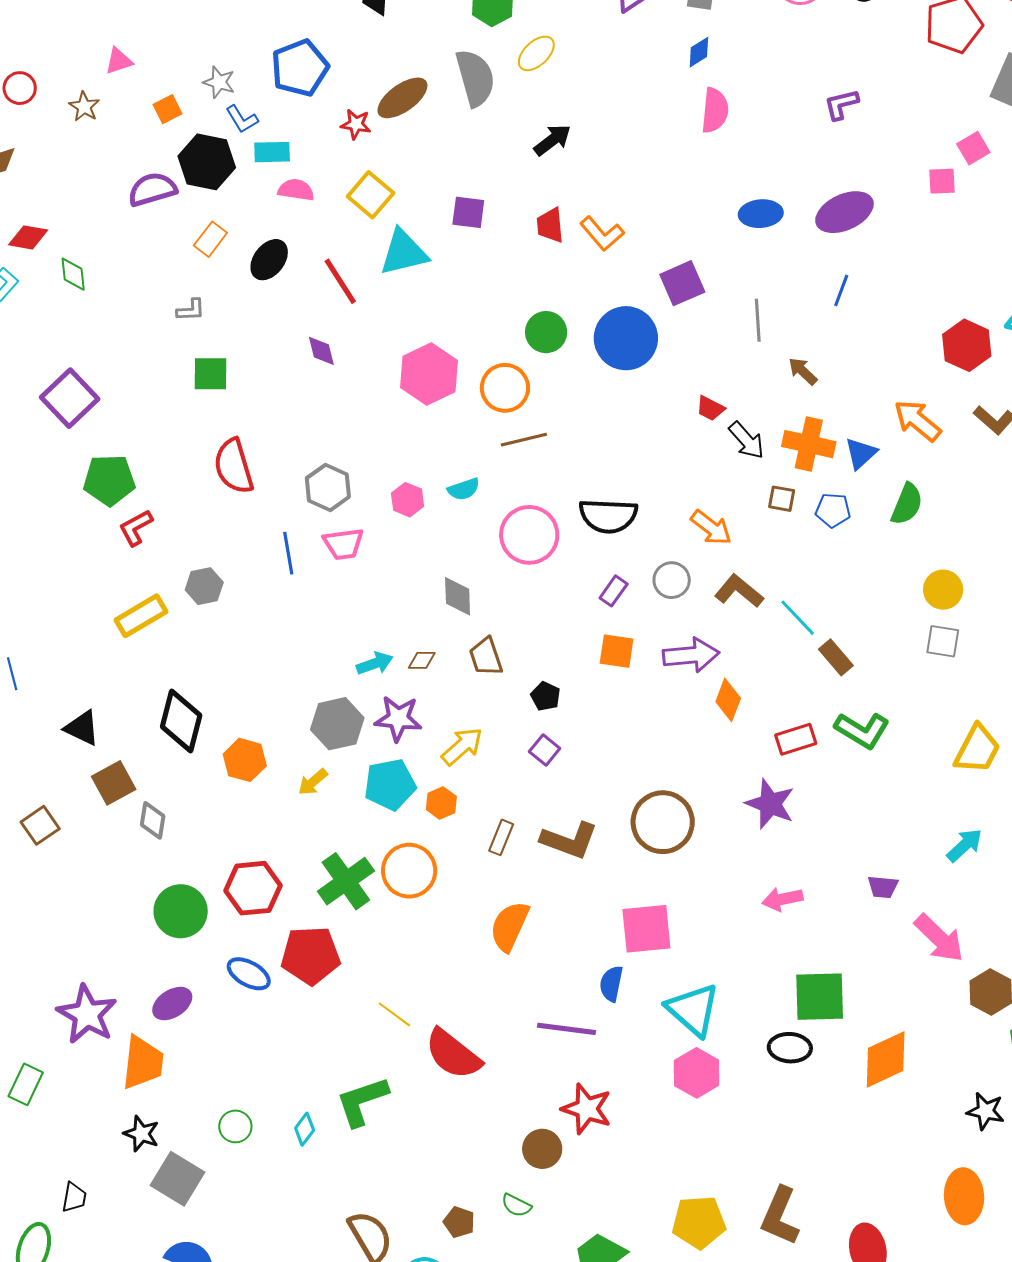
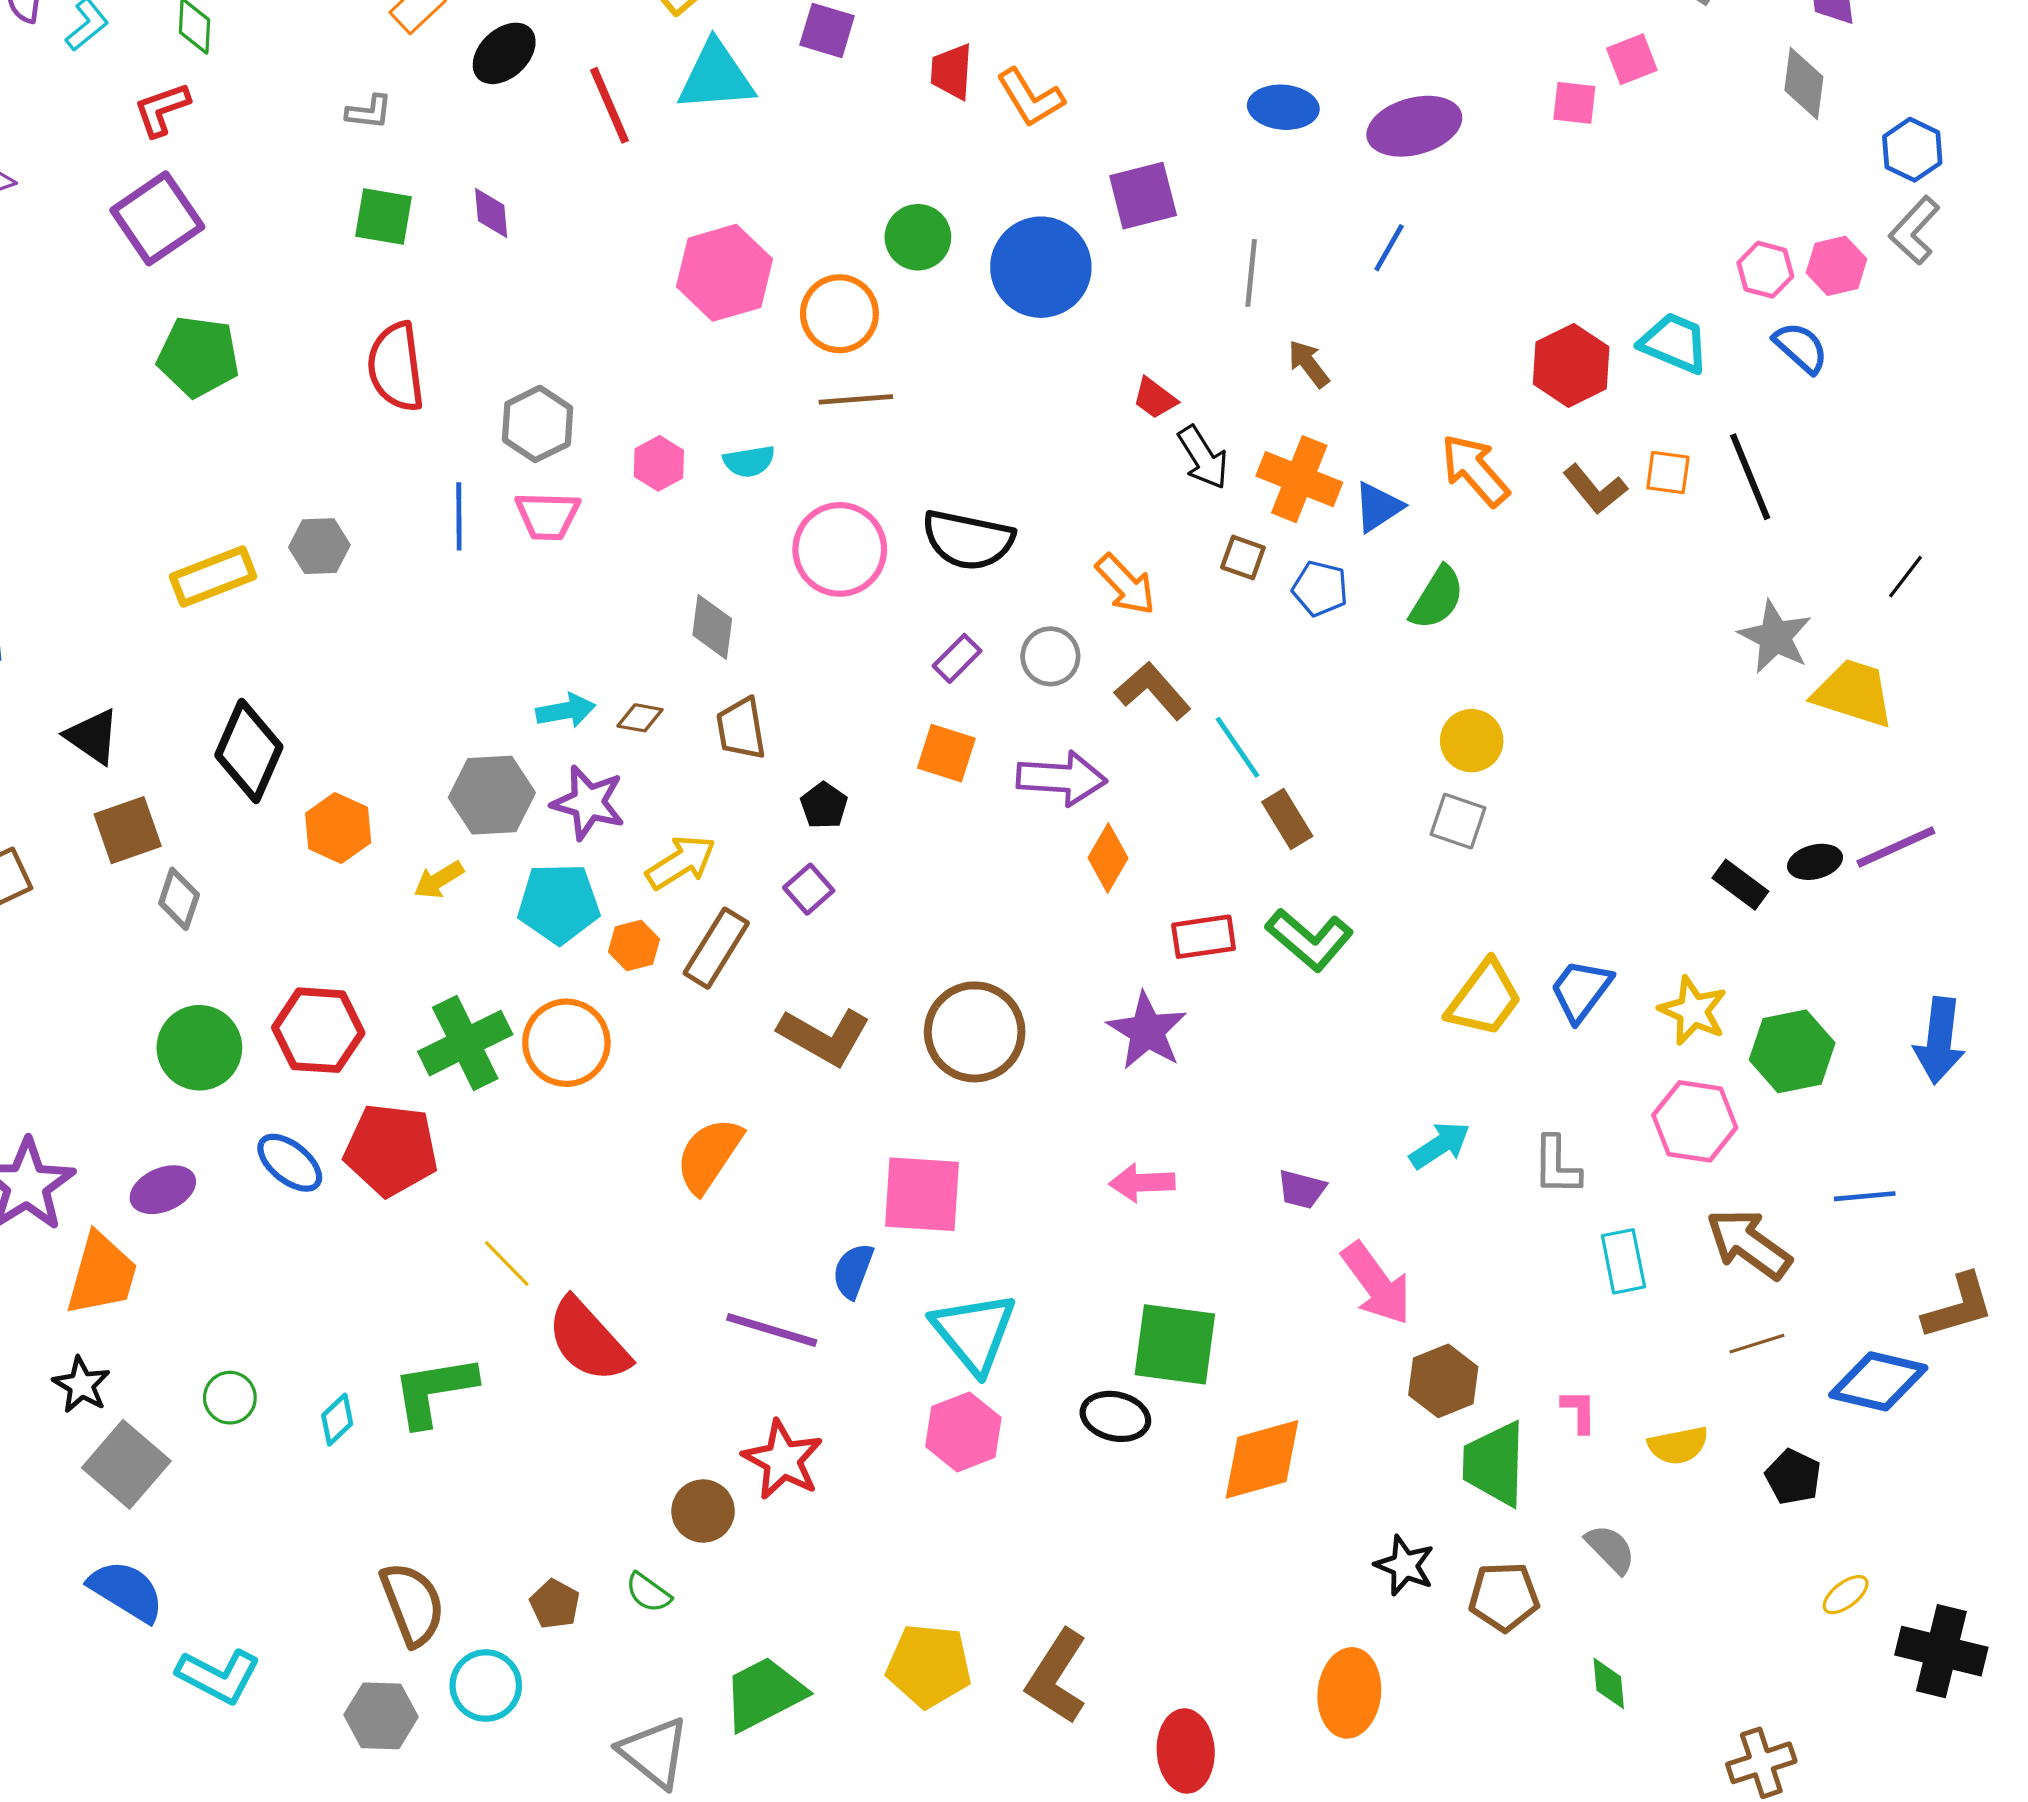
purple diamond: (321, 351) -> (491, 213), moved
red L-shape: (136, 528) -> (162, 109), moved
brown rectangle: (501, 837) -> (716, 948), moved, size x1.4

